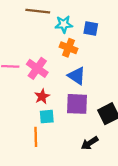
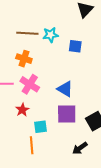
cyan star: (64, 24) -> (51, 35), moved
orange cross: (68, 48) -> (24, 59), moved
red star: (42, 96) -> (22, 110), moved

